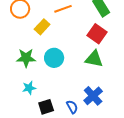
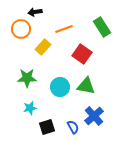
red square: (97, 34) -> (82, 54), moved
cyan circle: (54, 58) -> (60, 87), moved
green triangle: (94, 59) -> (86, 86), moved

